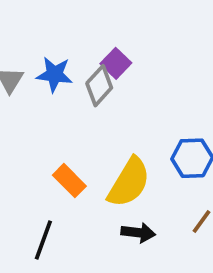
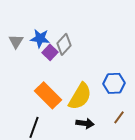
purple square: (116, 63) -> (50, 52), moved
orange rectangle: (69, 181) -> (48, 95), size x1.5

